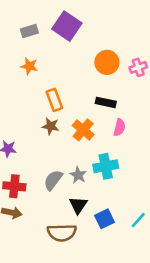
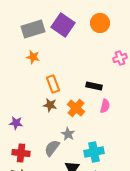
gray rectangle: (29, 31) -> (33, 29), size x1.6
orange circle: (107, 62) -> (100, 23), moved
cyan cross: (106, 166) -> (94, 152), moved
gray star: (78, 175) -> (68, 134), moved

